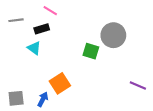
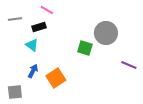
purple line: (138, 85) -> (129, 65), moved
blue arrow: (43, 99) -> (33, 71), moved

